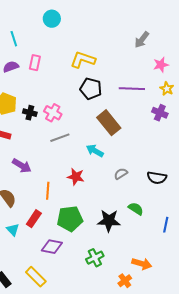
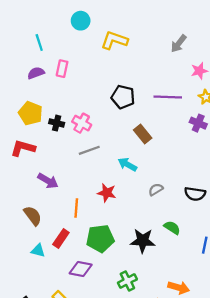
yellow L-shape: (83, 60) -> (114, 40), moved
brown rectangle: (109, 123) -> (143, 134), size x0.7
cyan triangle: (13, 230) -> (38, 250), turned -32

